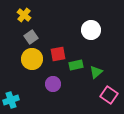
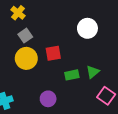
green rectangle: (76, 65) -> (72, 75), moved
purple circle: (53, 84) -> (48, 99), moved

